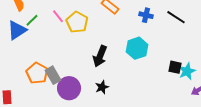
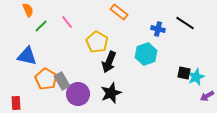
blue cross: (146, 15) -> (158, 29), moved
yellow pentagon: (77, 22) -> (97, 42), moved
blue triangle: (17, 30) -> (27, 56), moved, turned 45
black star: (102, 87) -> (111, 93), size x1.5

